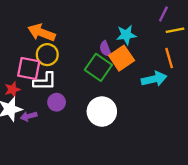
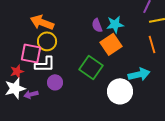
purple semicircle: (105, 49) -> (97, 25), moved
green square: (98, 67) -> (91, 67), moved
cyan arrow: (154, 79) -> (139, 74), moved
white circle: (102, 112) -> (120, 91), moved

